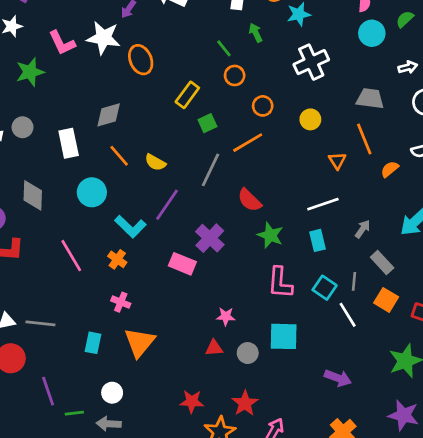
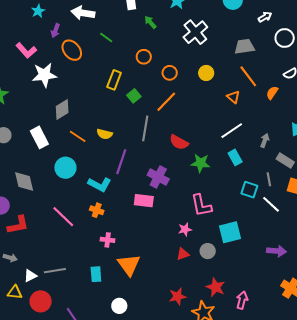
white star: (103, 38) -> (44, 75), moved
pink L-shape: (62, 43) -> (26, 50), moved
green line: (224, 48) -> (106, 38), moved
orange ellipse: (141, 60) -> (72, 50), moved
pink L-shape: (280, 283) -> (201, 205), moved

